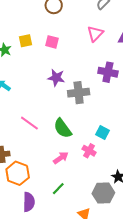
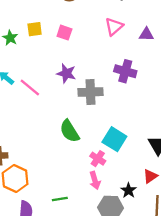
pink line: (29, 123) -> (30, 87), moved
cyan square: (103, 133) -> (114, 139), size x1.5
pink arrow: (61, 158) -> (95, 180), moved, turned 105
green line: (58, 189) -> (60, 199), turned 32

